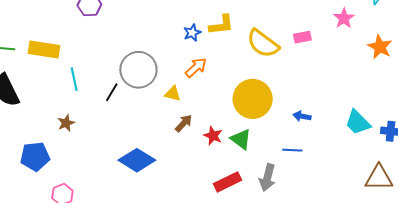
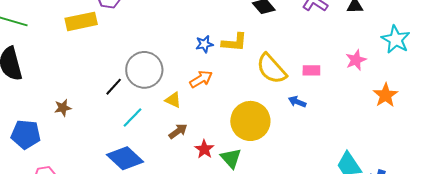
yellow rectangle: (44, 50) -> (81, 21), moved, turned -32
cyan line: (74, 79) -> (132, 117), moved, turned 45
blue arrow: (302, 116) -> (297, 102), moved

